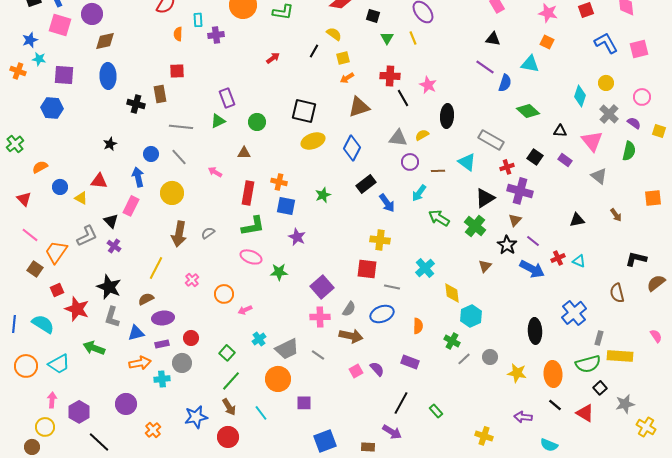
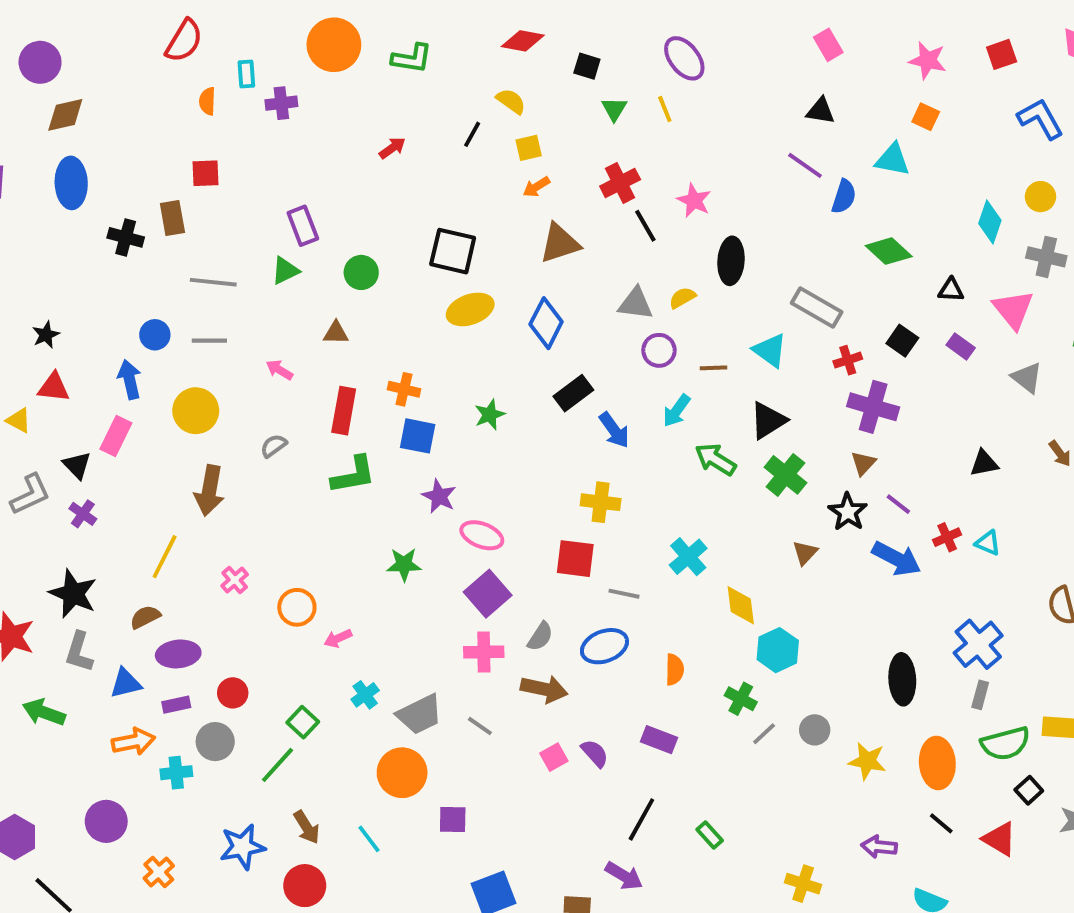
red cross: (390, 76) -> (620, 183), turned -30
gray cross: (609, 114) -> (1046, 257), turned -30
black star: (110, 144) -> (46, 335), moved
gray line: (179, 157) -> (209, 341), turned -48
black triangle: (485, 198) -> (768, 420), moved
gray semicircle: (208, 233) -> (274, 446), moved
pink ellipse: (251, 257) -> (482, 535), moved
gray rectangle: (599, 338) -> (980, 695), moved
green line: (231, 381) -> (277, 765), moved

